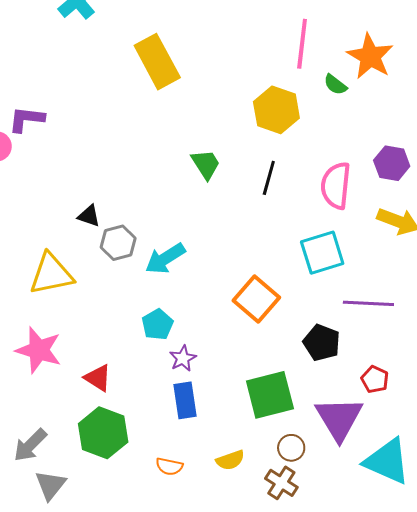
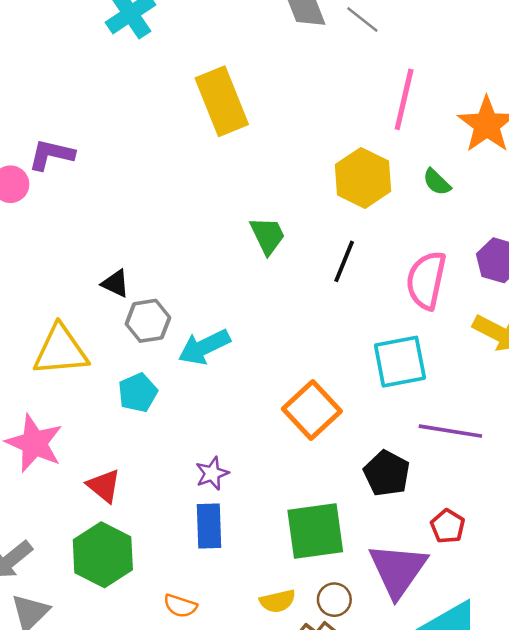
green semicircle: (335, 85) -> (437, 182), moved
cyan pentagon: (158, 325) -> (138, 393), moved
yellow semicircle: (230, 460) -> (278, 601), moved

